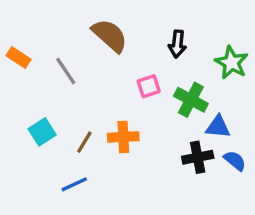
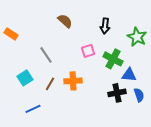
brown semicircle: (110, 36) -> (65, 21), size x0.7
gray line: (66, 71) -> (46, 55), moved
blue semicircle: (235, 161) -> (139, 95), turned 32
blue line: (74, 184) -> (33, 109), moved

